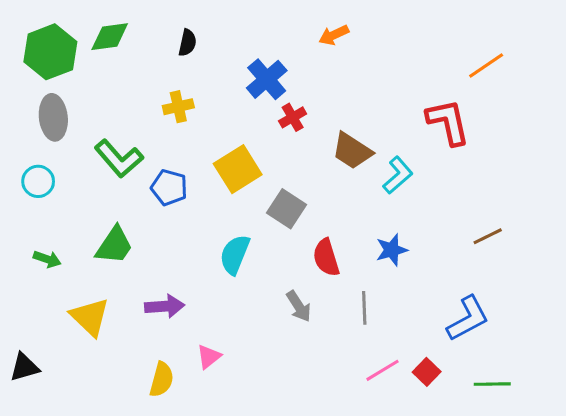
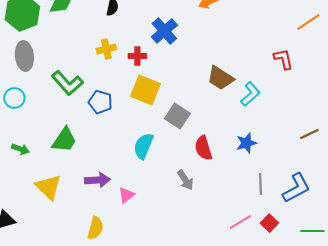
red cross: (293, 117) -> (137, 56), moved, turned 30
red L-shape: (448, 122) -> (283, 59), size x0.7
yellow square: (238, 169) -> (145, 90), turned -36
gray line: (364, 308) -> (260, 184), moved
pink triangle: (209, 357) -> (126, 195), moved

